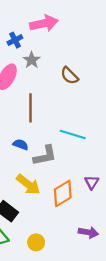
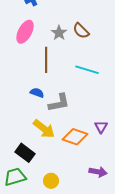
gray star: (32, 60) -> (59, 33), moved
cyan line: (73, 135) -> (87, 70), moved
orange diamond: (63, 193) -> (75, 137), turned 50

